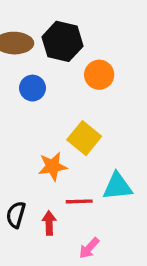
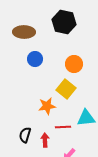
black hexagon: (62, 41) -> (64, 22), moved
orange circle: (99, 75) -> (74, 64), moved

